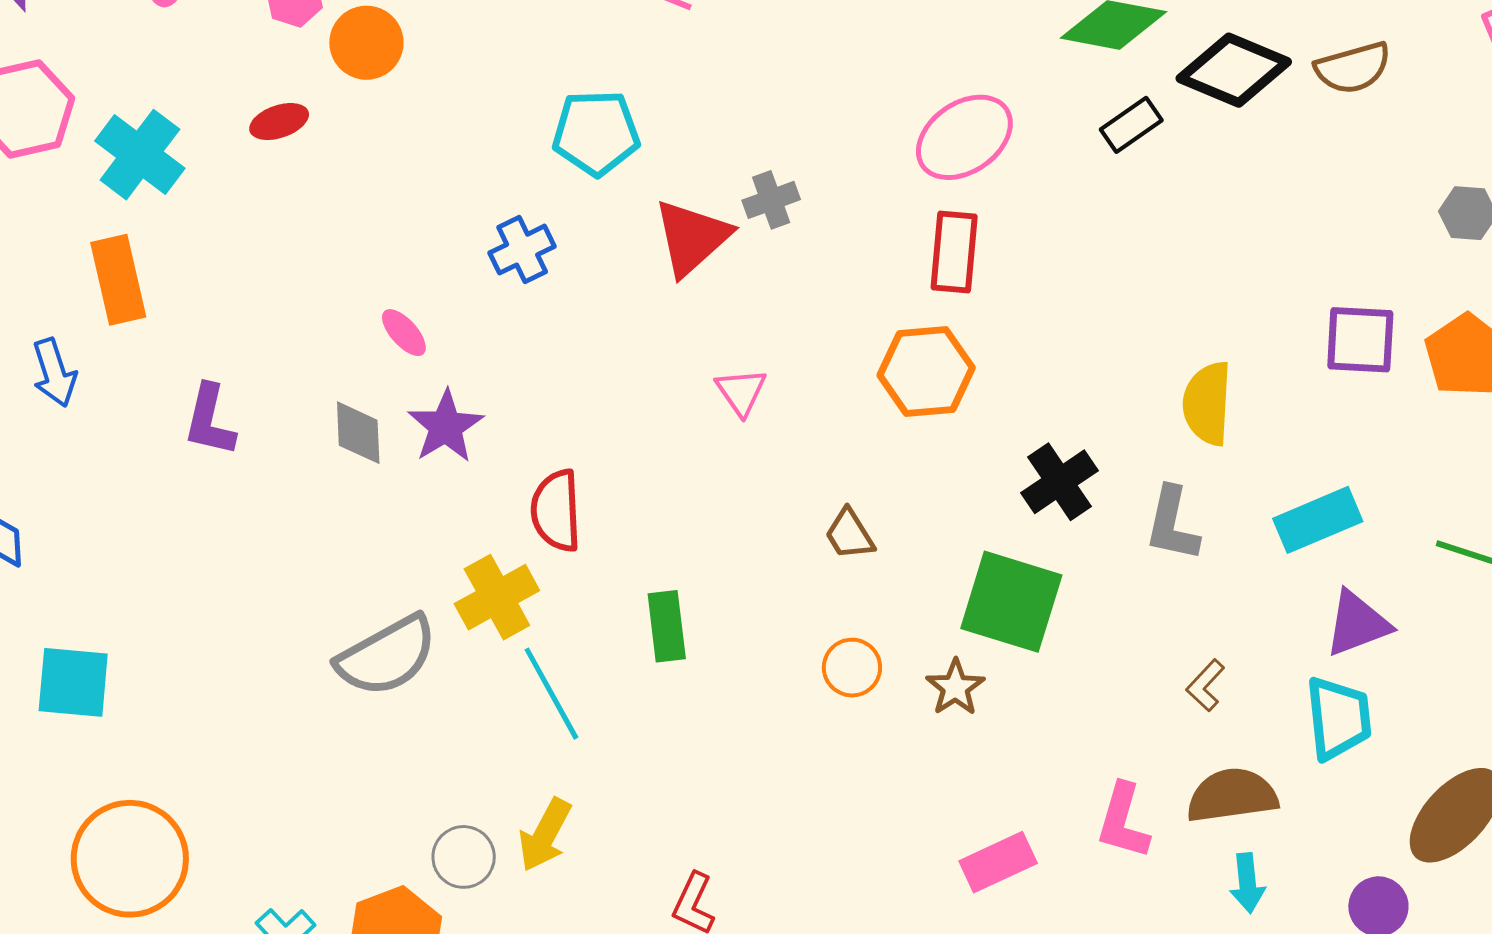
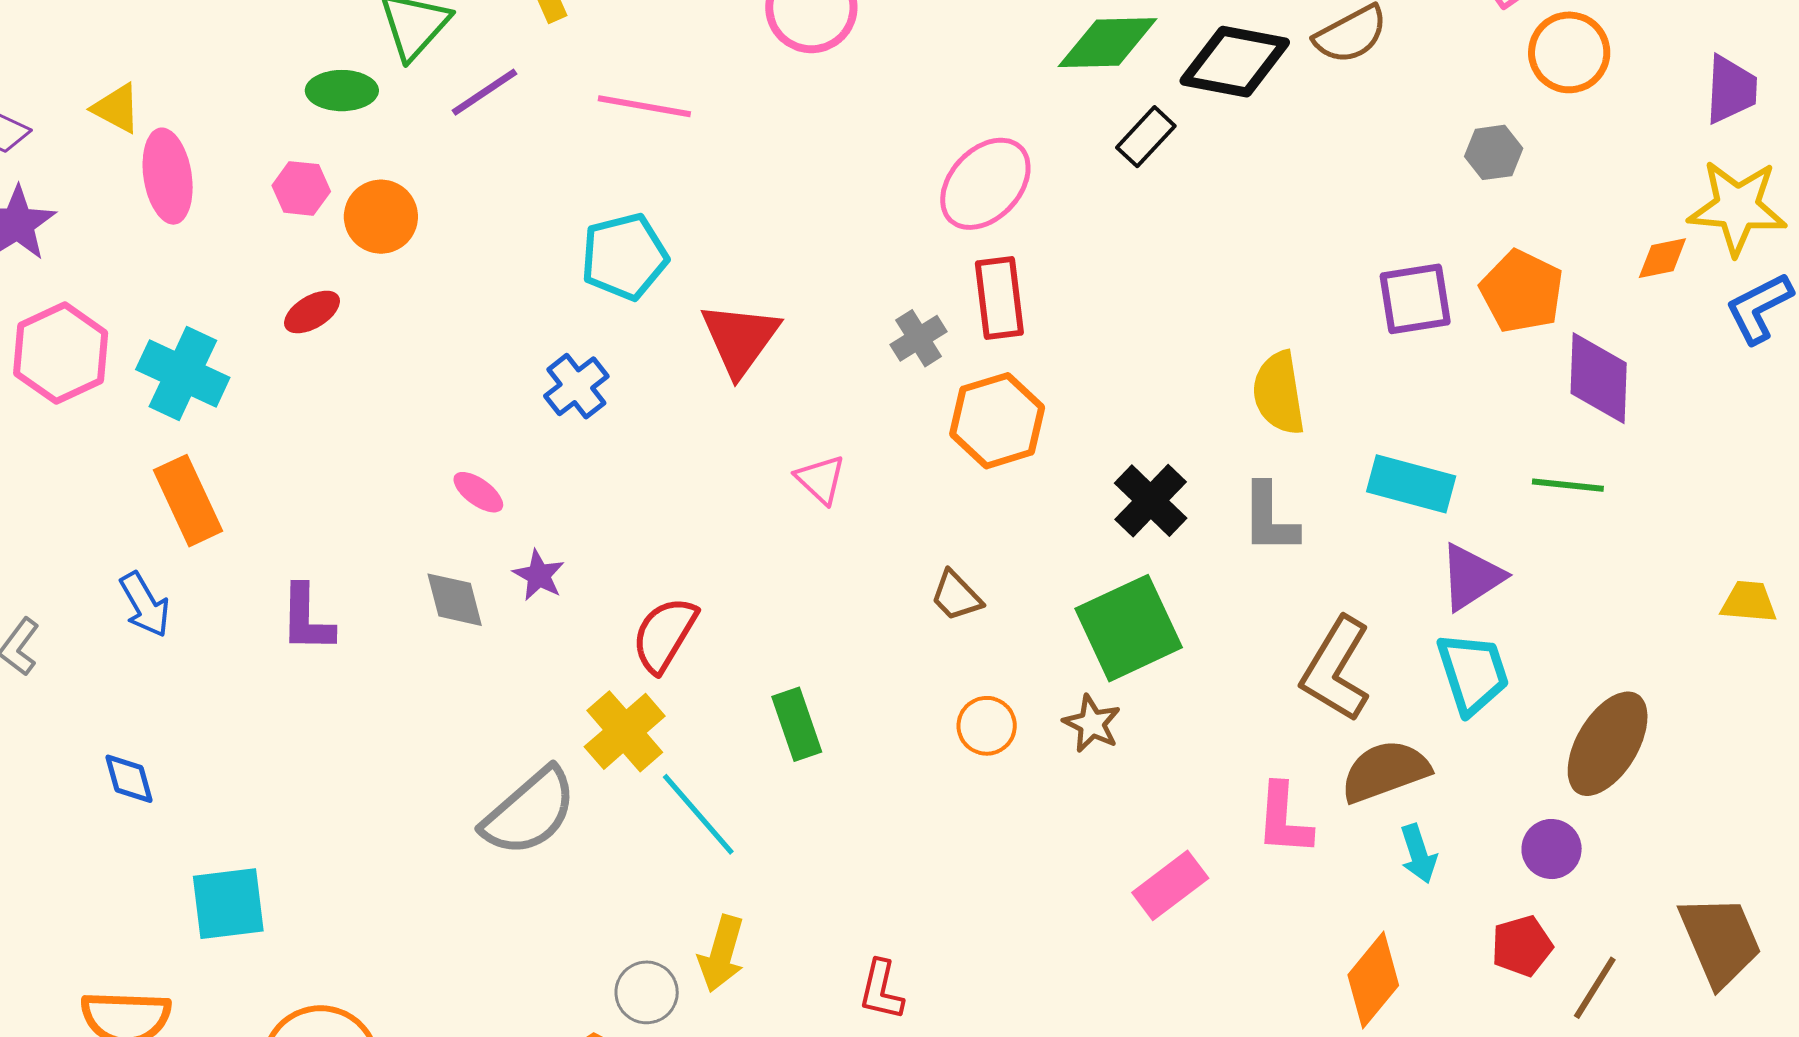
gray cross: (771, 200) -> (919, 338), moved
purple star: (446, 426) -> (539, 575), size x0.7
red semicircle: (556, 511) -> (664, 635), turned 46
cyan rectangle: (1318, 520) -> (1411, 484), turned 50
green square: (1011, 602) -> (1129, 628), turned -30
brown L-shape: (1205, 685) -> (1336, 669), size x2.0

